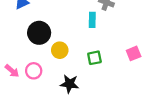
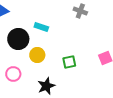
cyan rectangle: (92, 20) -> (41, 27), moved, turned -72
black star: (69, 84) -> (46, 86), turned -30

